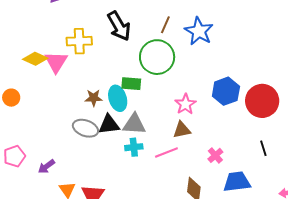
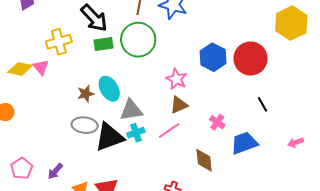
pink triangle: (56, 62) -> (41, 67), size x0.7
green rectangle: (131, 84) -> (103, 44), moved
black triangle: (109, 125) -> (109, 137), moved, size x1.4

